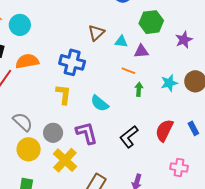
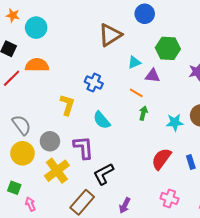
brown triangle: (96, 33) -> (110, 35), moved, size x1.4
cyan triangle: (121, 42) -> (134, 62), turned -40
blue cross: (72, 62) -> (94, 83), moved, size x0.7
cyan star: (169, 83) -> (175, 122), moved
black L-shape: (129, 137) -> (104, 174), moved

